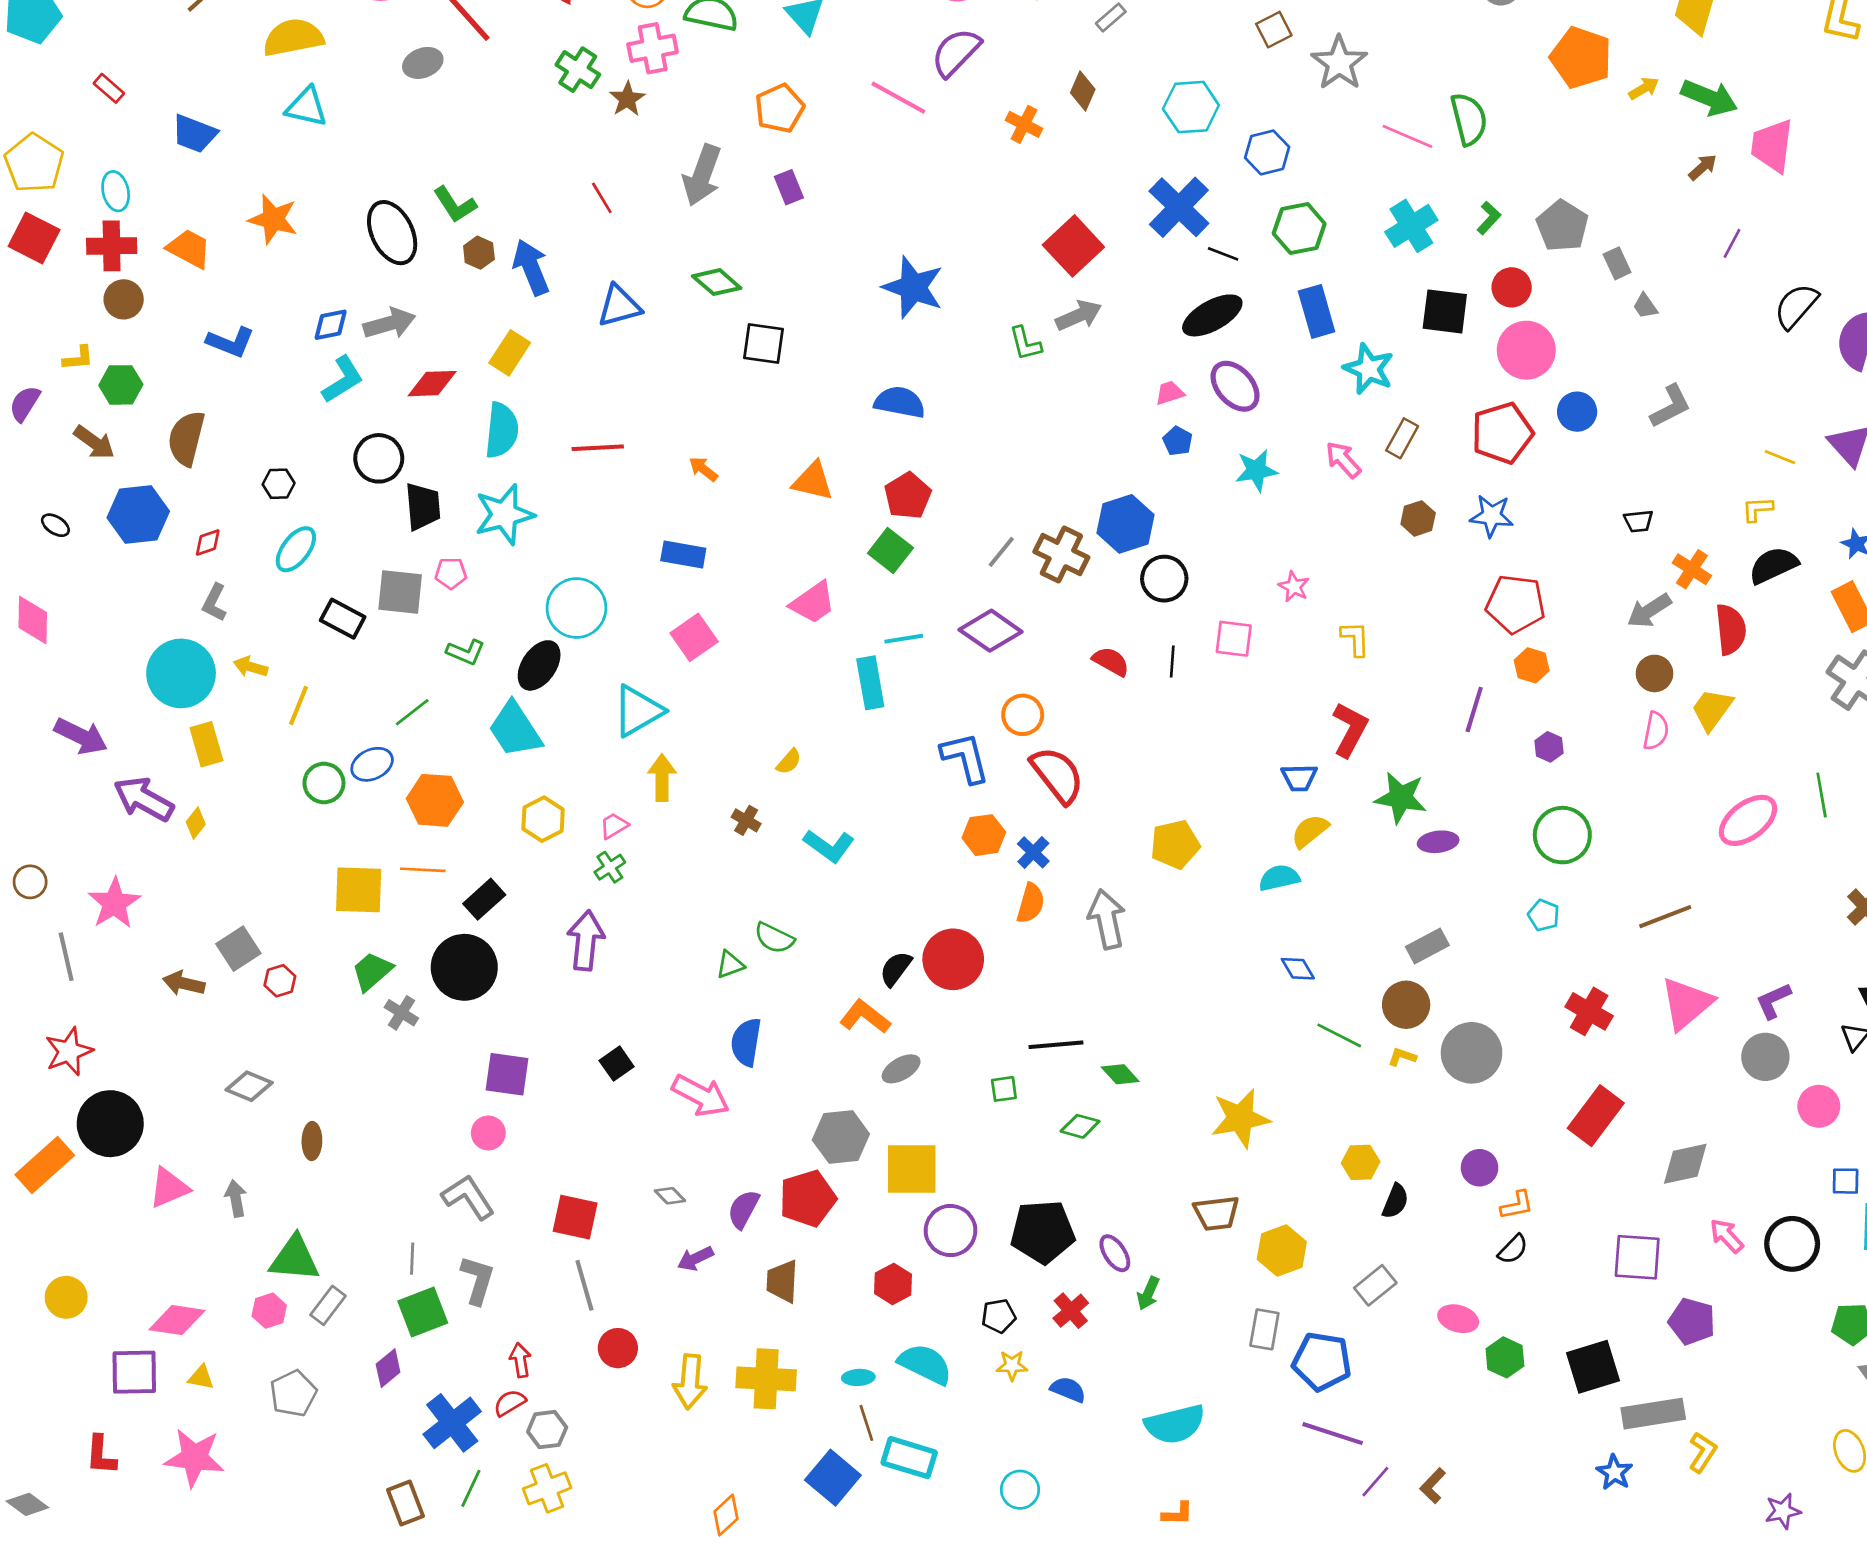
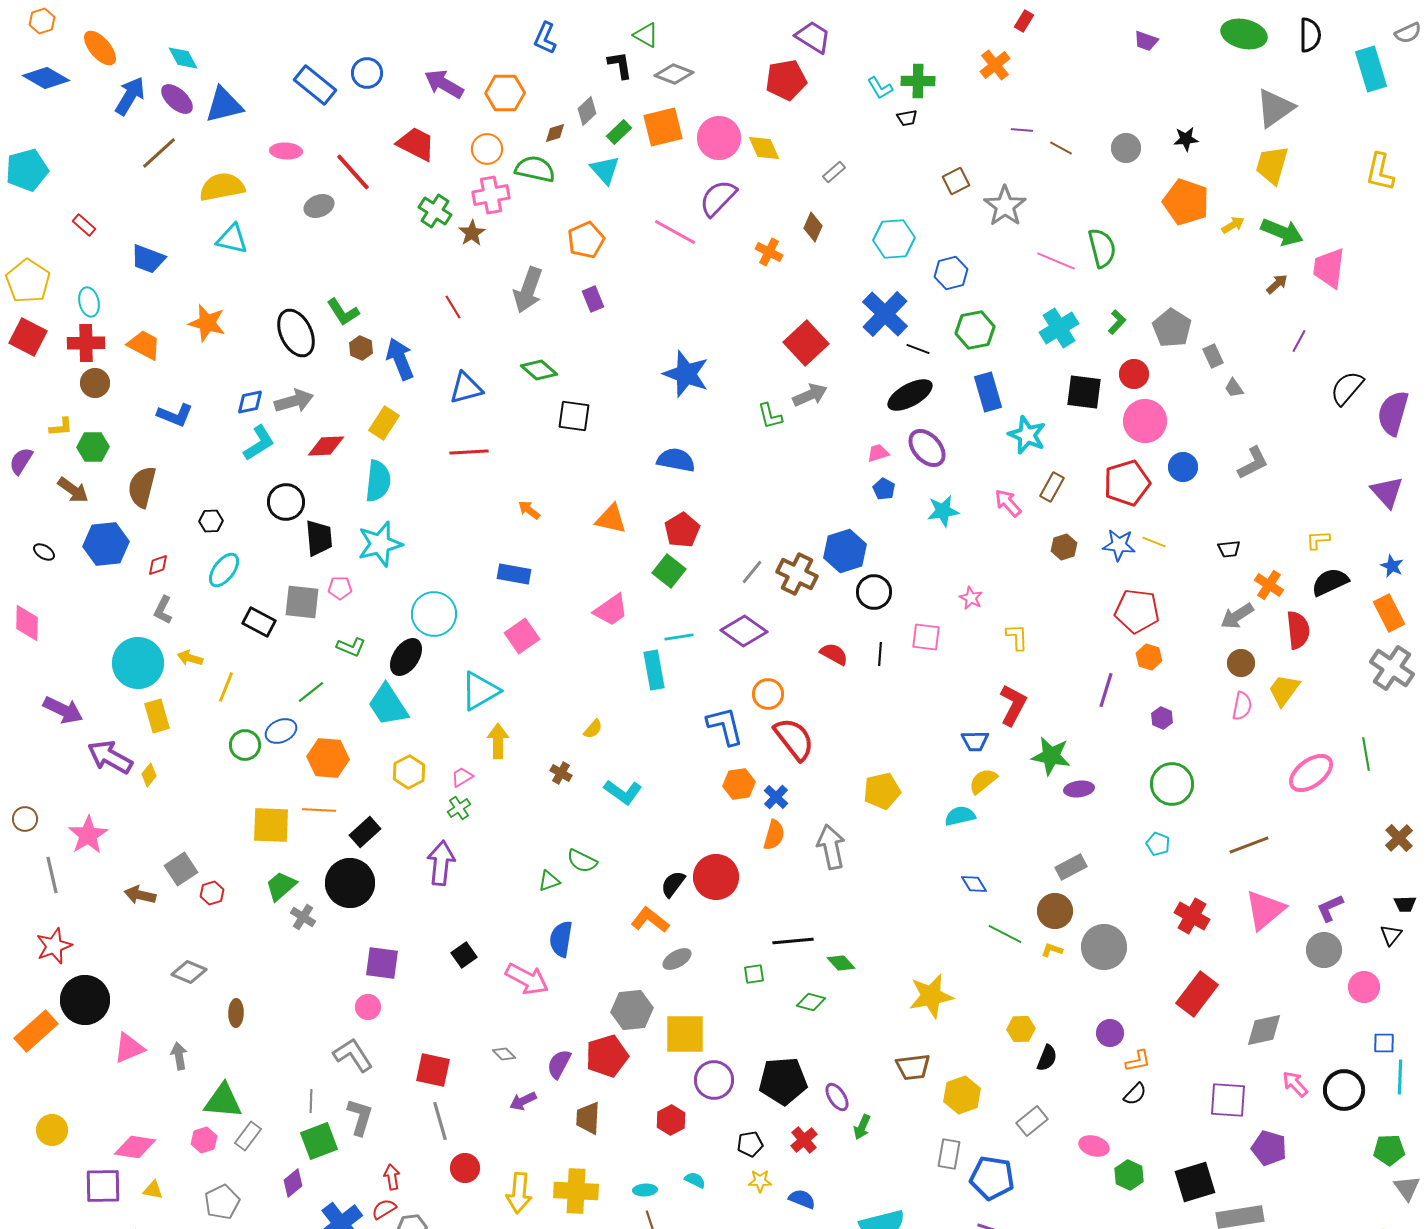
red line: (598, 448) -> (469, 452), moved
yellow line: (1780, 457) -> (1154, 542), moved
cyan semicircle: (925, 1364) -> (695, 1180), size x0.5

